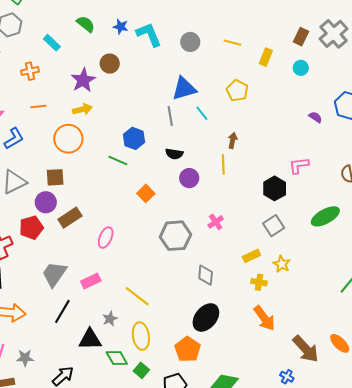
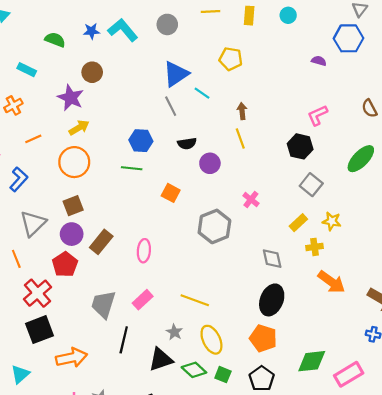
gray diamond: (206, 275) -> (272, 259), moved

